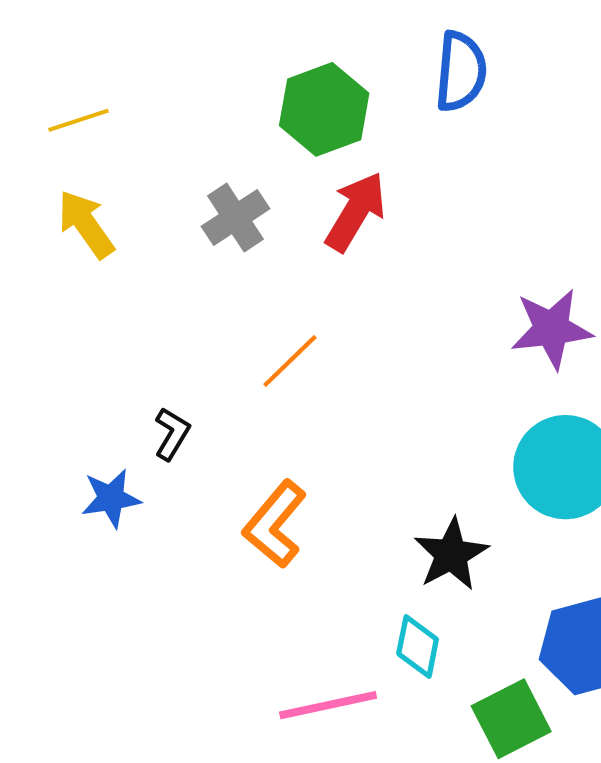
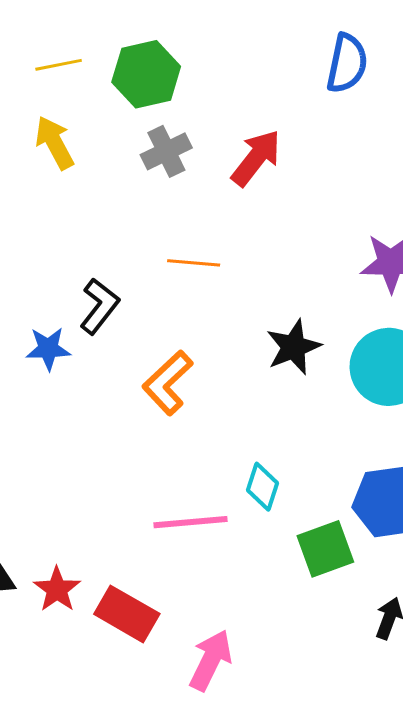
green hexagon: (324, 109) -> (146, 74), moved
orange line: (290, 361) -> (194, 263), turned 42
black L-shape: (172, 434) -> (99, 306), size x1.4
black star: (451, 554) -> (294, 347), moved

